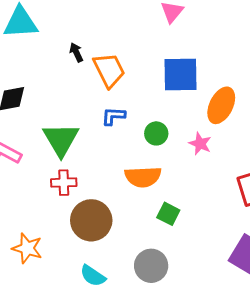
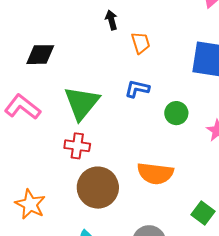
orange trapezoid: (109, 70) -> (141, 43), size x0.6
orange semicircle: (143, 177) -> (155, 173), moved
green square: (168, 214) -> (203, 213), moved

